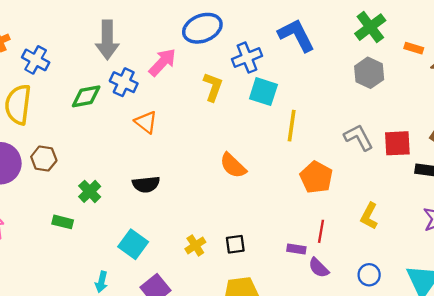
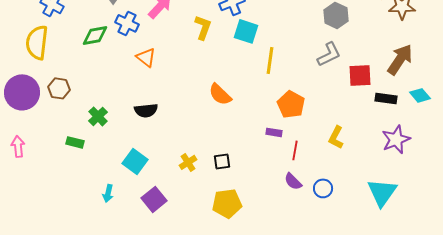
gray L-shape: (359, 137) -> (329, 54), moved, turned 92
purple rectangle: (296, 249) -> (274, 132), moved
blue circle: (369, 275) -> (323, 188), moved

